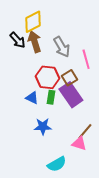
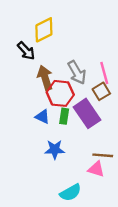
brown arrow: (35, 42) -> (45, 78), moved
gray arrow: (62, 47) -> (77, 72), moved
brown square: (70, 78) -> (101, 91), moved
brown line: (85, 131) -> (103, 155), turned 54

